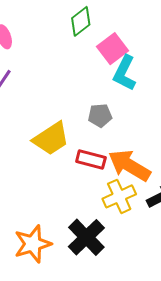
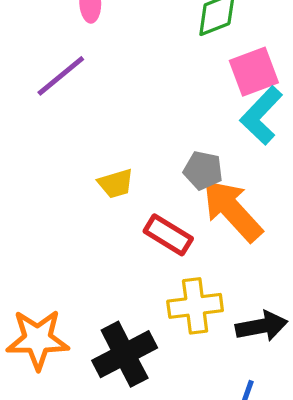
yellow trapezoid: (51, 139) -> (116, 184), size x0.6
orange arrow: (129, 165) -> (232, 210), moved

